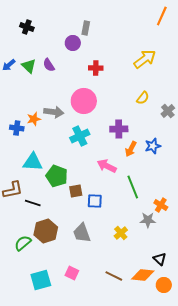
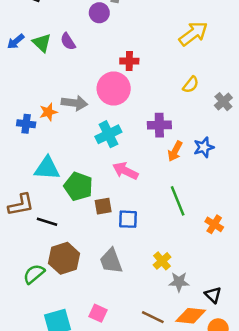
red cross: (96, 68) -> (129, 61), moved
pink arrow: (107, 166) -> (125, 171), moved
gray star: (148, 220) -> (179, 282), moved

